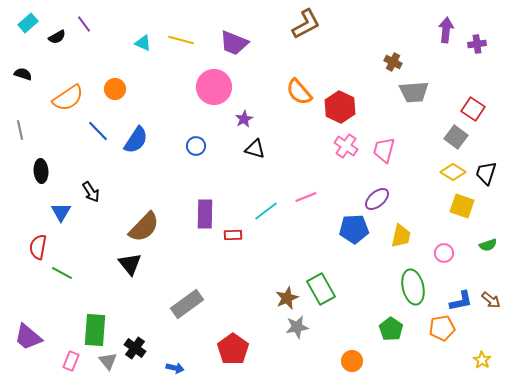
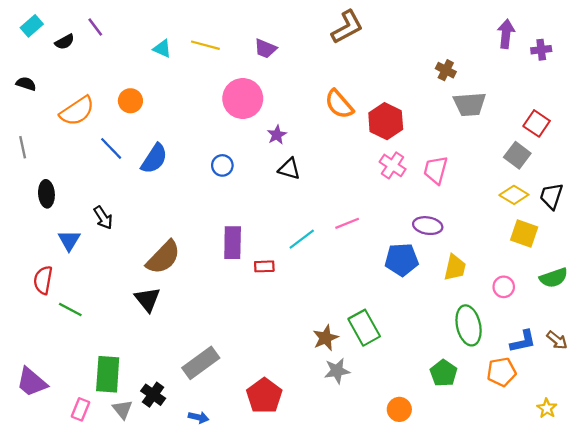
purple trapezoid: (234, 43) -> (265, 49), size x0.7
purple ellipse: (377, 199) -> (428, 226), turned 50
green semicircle: (488, 245) -> (554, 278), size x1.4
gray rectangle: (187, 304) -> (201, 363), moved

